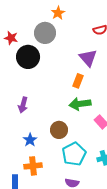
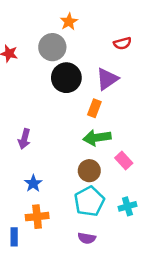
black circle: (28, 57) -> (66, 78), moved
purple triangle: (88, 58) -> (107, 79), turned 36
brown circle: (59, 130) -> (89, 171), moved

